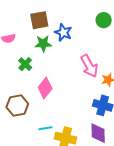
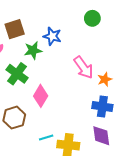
brown square: (39, 20) -> (15, 29), moved
green cross: (25, 64) -> (17, 74), size x1.5

